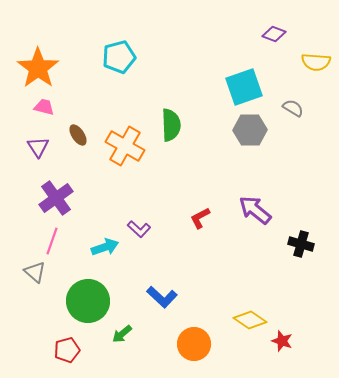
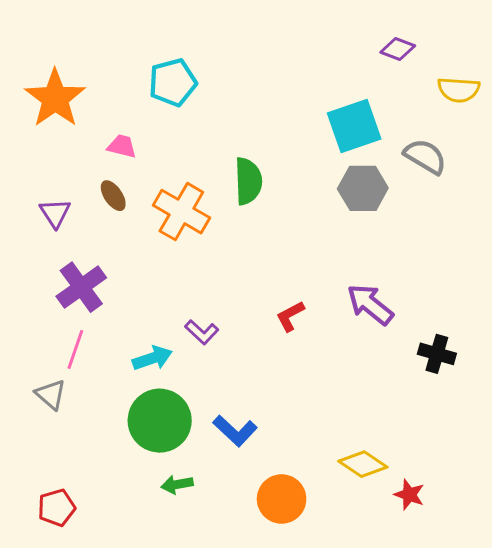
pink trapezoid: (44, 107) -> (122, 146), moved
gray semicircle: (293, 108) -> (425, 156), size x1.4
green circle: (88, 301) -> (160, 421), moved
green arrow: (122, 334) -> (177, 484), turned 30
red pentagon: (67, 350) -> (57, 508), moved

